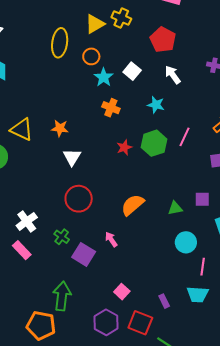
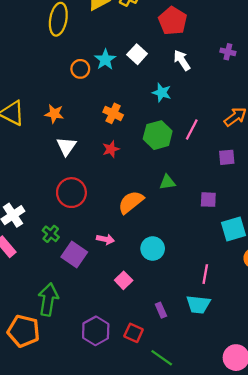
orange circle: (91, 56) -> (80, 69), moved
orange cross: (111, 108) -> (113, 113), moved
red star: (124, 147) -> (111, 149), moved
green triangle: (175, 208) -> (167, 182), moved
pink arrow: (111, 239) -> (105, 239), turned 133
cyan circle: (186, 242) -> (153, 249), moved
pink square: (122, 292) -> (124, 280), moved
red square: (140, 323) -> (134, 333), size x0.7

